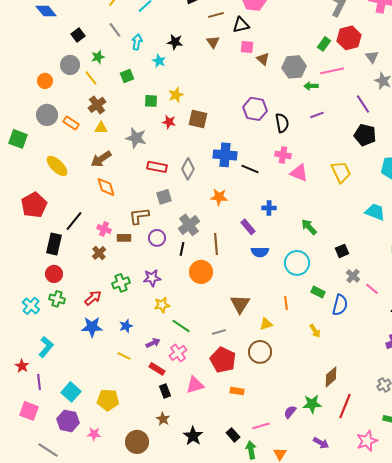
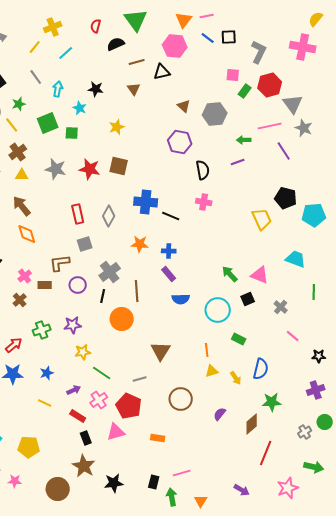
pink square: (247, 47) -> (233, 75), moved
gray triangle: (372, 57) -> (293, 104), size x1.5
pink line: (332, 71) -> (270, 126), moved
green square: (127, 76) -> (48, 123), size x1.5
green arrow: (311, 86) -> (244, 140), moved
yellow star: (176, 95) -> (117, 127), moved
green square: (151, 101) -> (72, 133), moved
purple hexagon: (255, 109) -> (180, 142), moved
red star: (169, 122) -> (90, 169), size x1.5
black pentagon: (365, 135) -> (286, 198), moved
gray star: (136, 138) -> (56, 169), moved
brown arrow: (101, 159) -> (22, 206), turned 85
red rectangle: (157, 167) -> (78, 214), turned 66
pink triangle: (299, 173) -> (260, 275), moved
blue cross: (269, 208) -> (169, 251), moved
pink cross: (104, 229) -> (25, 276), turned 32
black square: (342, 251) -> (248, 299), moved
gray cross: (353, 276) -> (281, 307), moved
blue semicircle: (340, 305) -> (261, 369), moved
yellow triangle: (266, 324) -> (212, 371), moved
red pentagon: (223, 360) -> (129, 406), moved
green star: (312, 404) -> (272, 402), moved
purple semicircle: (290, 412) -> (220, 414), moved
brown star: (163, 419) -> (84, 466), size x1.6
black rectangle: (233, 435) -> (154, 482), turned 56
black star: (193, 436) -> (114, 483), turned 30

